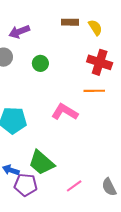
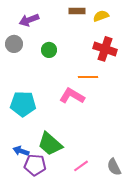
yellow semicircle: (95, 27) -> (101, 16), turned -77
orange line: (94, 91) -> (88, 77), moved

